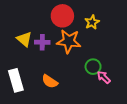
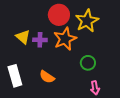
yellow star: (92, 22) -> (87, 21), size x1.6
orange star: (69, 41) -> (65, 39), turned -30
pink arrow: (104, 77) -> (95, 88), moved, turned -144

